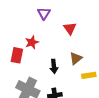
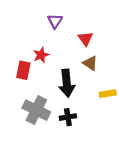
brown triangle: (76, 58) -> (90, 63), moved, turned -48
black arrow: (54, 66) -> (67, 83), size x1.6

